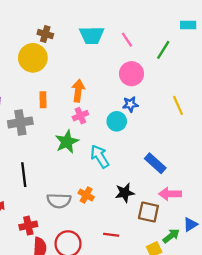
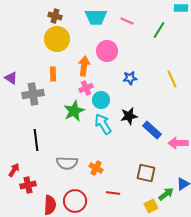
pink line: (127, 40) -> (127, 21), turned -32
yellow circle: (33, 58) -> (57, 39), moved
pink circle: (131, 74) -> (107, 51), moved
cyan circle: (117, 121) -> (101, 100), moved
black star: (125, 193) -> (129, 116), moved
pink arrow: (170, 194) -> (178, 143), moved
orange cross: (86, 195) -> (96, 168), moved
red cross: (28, 226) -> (28, 185), moved

